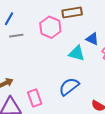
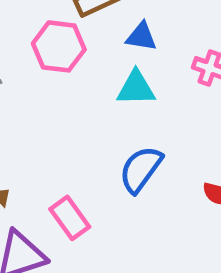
blue triangle: (92, 39) -> (141, 37), moved

